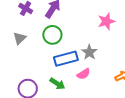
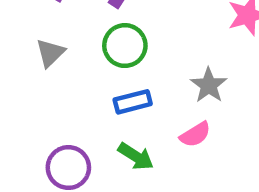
blue rectangle: (66, 59) -> (133, 102), moved, size x0.7

